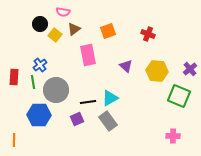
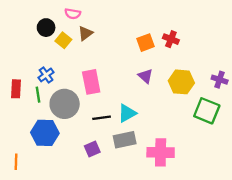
orange square: (108, 31) -> (145, 43), moved
pink rectangle: (88, 55) -> (91, 82), moved
purple cross: (190, 69) -> (220, 80), turned -32
purple square: (77, 119) -> (92, 149), moved
gray rectangle: (108, 121) -> (125, 140), turned -66
pink cross: (173, 136) -> (161, 152), moved, size x1.6

